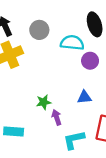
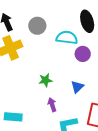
blue triangle: (84, 97) -> (77, 87), turned -40
green star: (44, 102) -> (45, 80), moved

